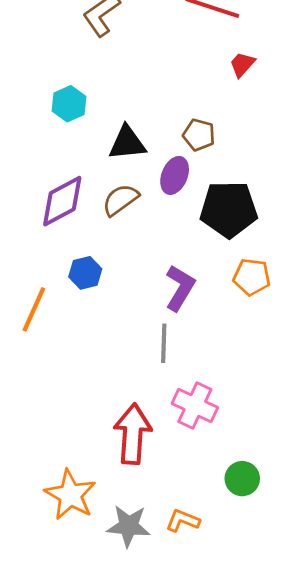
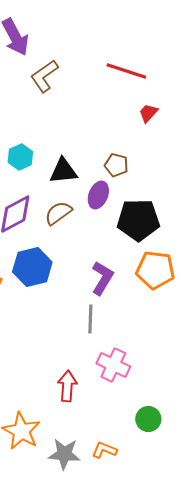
cyan hexagon: (69, 104) -> (20, 157), moved
blue hexagon: (85, 273) -> (32, 267), size x1.6
orange pentagon: (252, 277) -> (155, 270), size x1.4
red arrow: (133, 434) -> (67, 386), size x0.7

